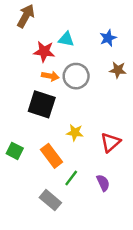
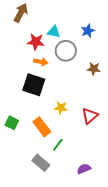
brown star: (118, 70) -> (94, 69), moved
gray circle: (76, 76) -> (66, 51), moved
purple semicircle: (103, 183) -> (84, 169), moved, turned -88

